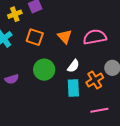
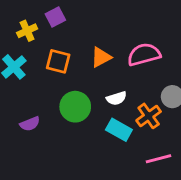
orange triangle: (65, 37) -> (101, 57), turned 49
white semicircle: (73, 66) -> (117, 98), turned 40
cyan rectangle: (73, 88) -> (119, 130), turned -54

